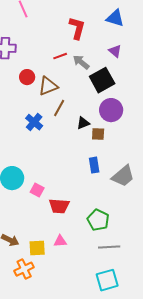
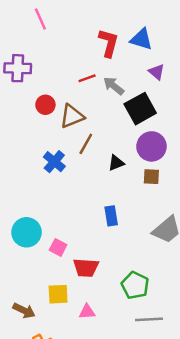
blue triangle: (115, 18) -> (141, 39), moved
brown square: (98, 134) -> (151, 177), moved
blue rectangle: (94, 165) -> (111, 216), moved
yellow square: (37, 248) -> (58, 294), moved

